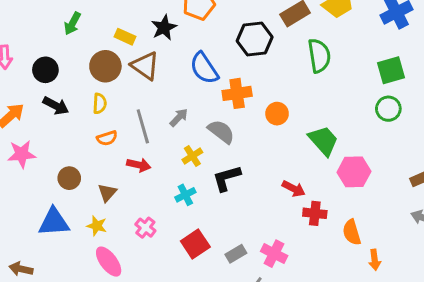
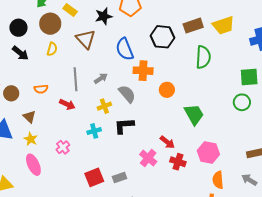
yellow rectangle: (125, 37) -> (70, 10), moved
brown circle: (105, 66) -> (50, 24), moved
yellow semicircle: (100, 103) -> (52, 49), moved
orange semicircle: (107, 138) -> (41, 89), moved
pink hexagon: (354, 172) -> (208, 152), moved
brown circle: (69, 178) -> (11, 93), moved
brown triangle: (107, 193) -> (29, 117), moved, turned -40
orange semicircle: (352, 232) -> (218, 180), moved
red square: (195, 244) -> (94, 177), moved
pink cross: (274, 254) -> (148, 158), moved

